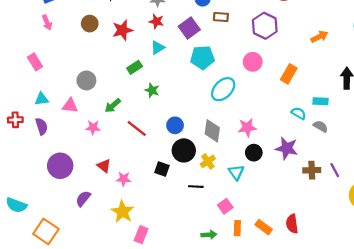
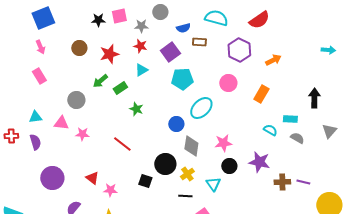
orange arrow: (319, 37) -> (273, 60), moved
pink rectangle: (35, 62) -> (39, 76), moved
green arrow: (113, 106) -> (100, 81), moved
blue circle: (175, 125) -> (176, 124), moved
gray semicircle: (321, 126) -> (297, 138), moved
pink star: (93, 127) -> (82, 134), moved
purple line: (335, 170) -> (303, 182), turned -48
black line: (196, 187) -> (185, 196), moved

